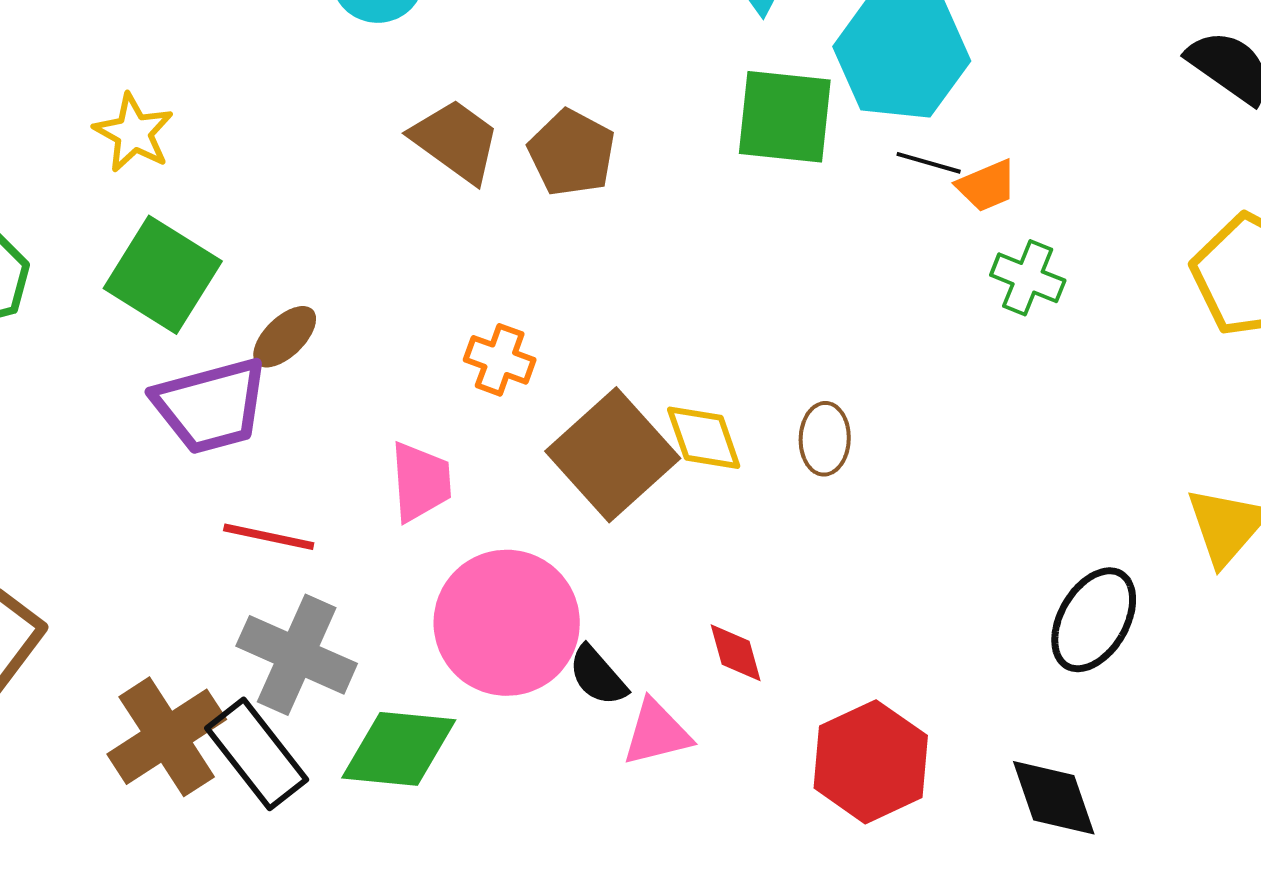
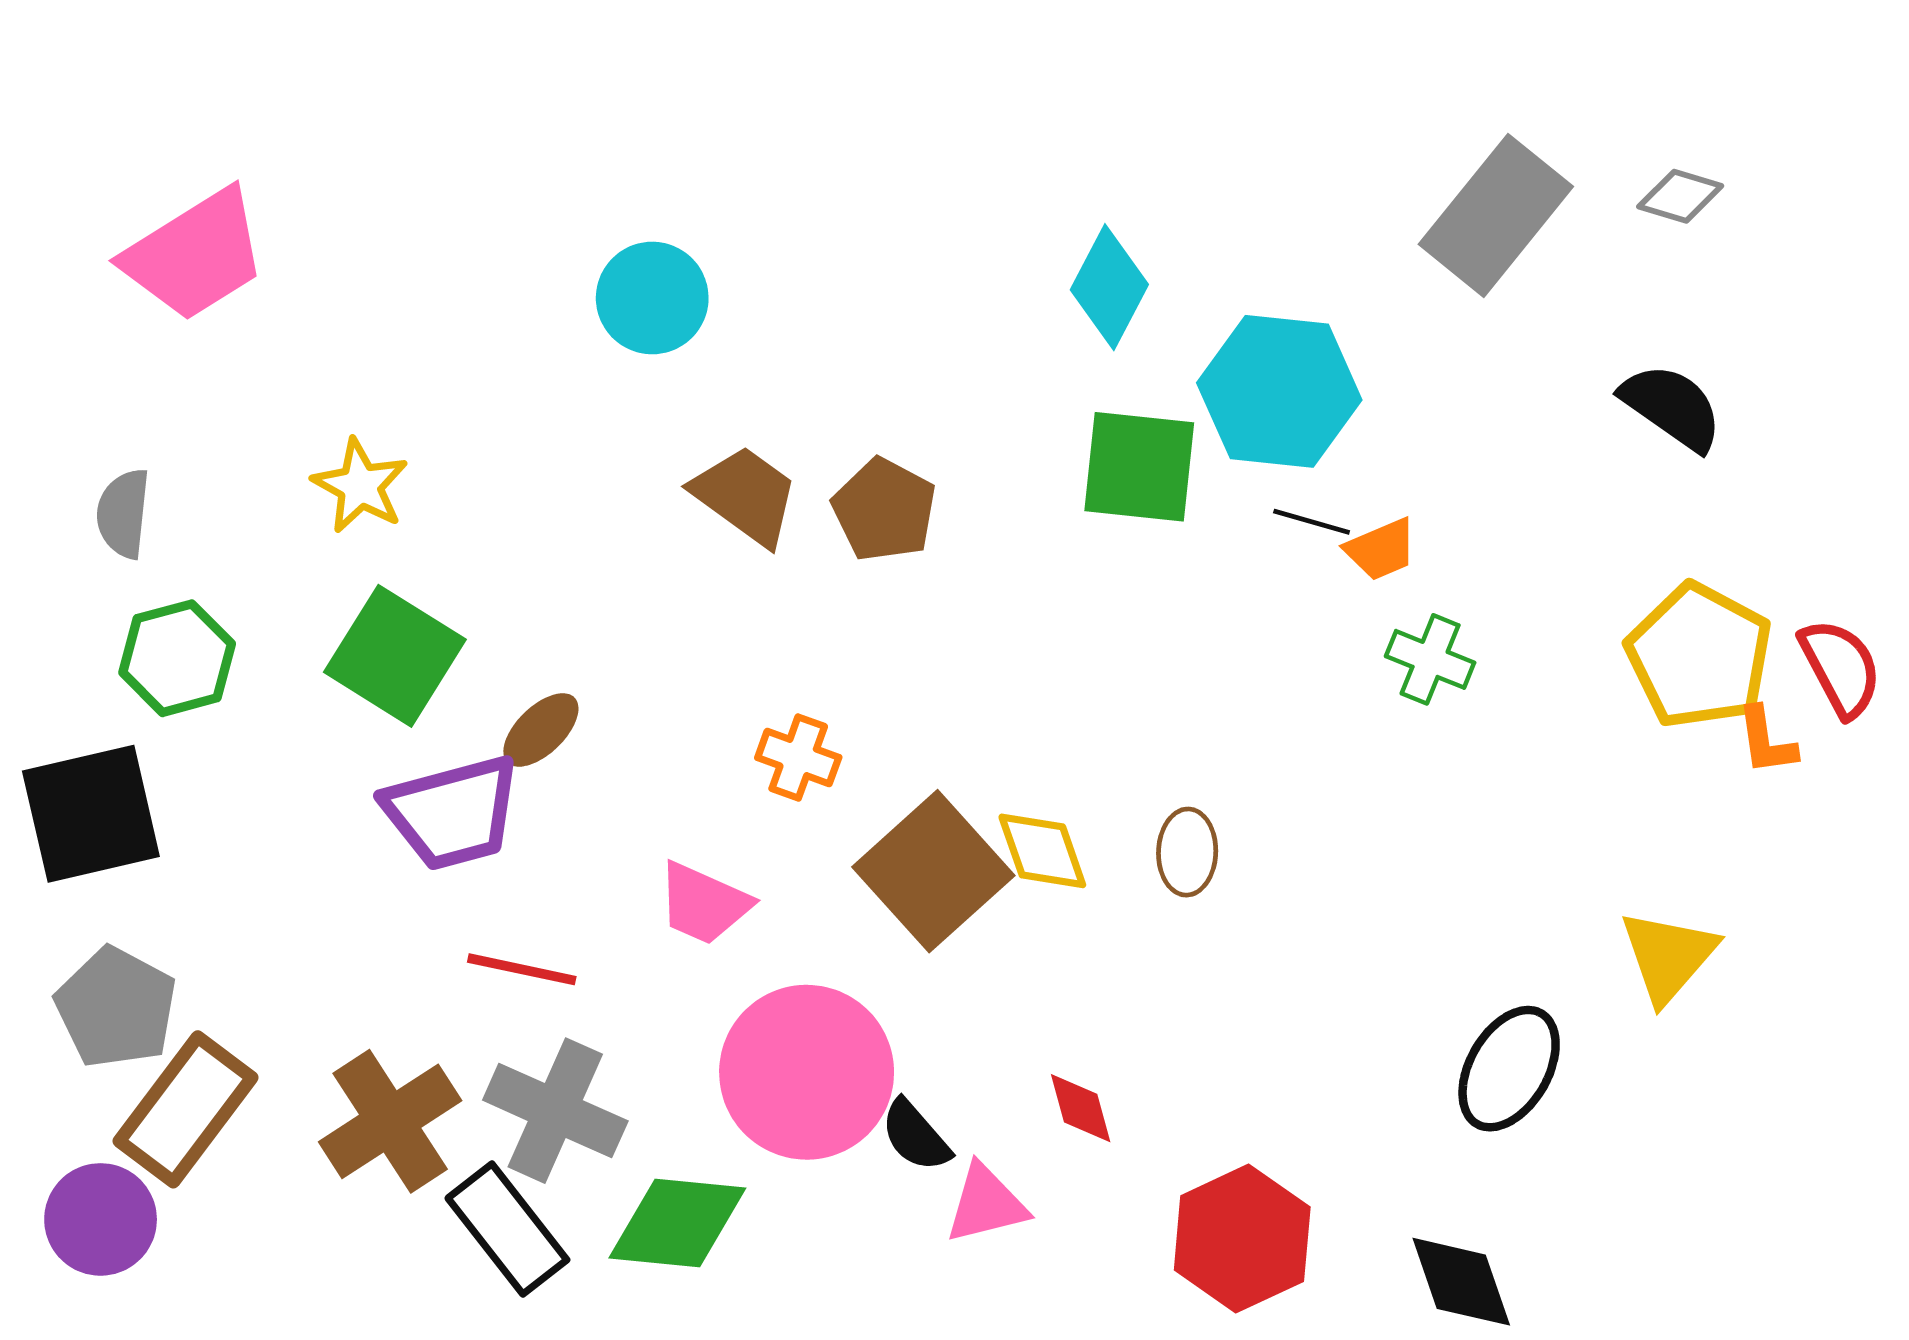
pink trapezoid: (421, 482) -> (704, 904), turned 118
brown cross: (167, 737) -> (390, 1121), moved

